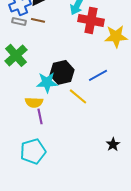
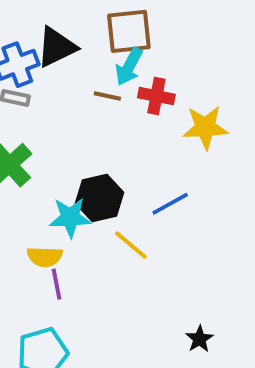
brown line: (38, 20) -> (107, 96), moved
red cross: (91, 20) -> (156, 96), size x0.7

